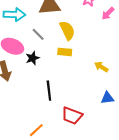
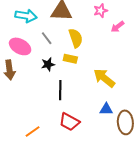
black star: (33, 58) -> (48, 64), moved
yellow arrow: (101, 67) -> (104, 78), size x1.6
black line: (49, 91) -> (60, 90), moved

